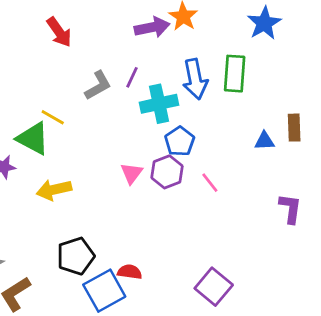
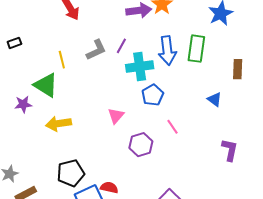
yellow line: (53, 117) -> (62, 60), moved, turned 42
brown rectangle: (294, 128) -> (238, 69), moved
blue triangle: (264, 141) -> (215, 99), turned 35
purple hexagon: (167, 172) -> (141, 145), moved

